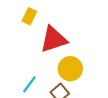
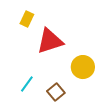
yellow circle: (70, 69) -> (83, 67), moved

